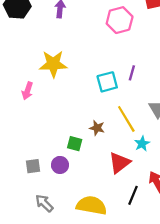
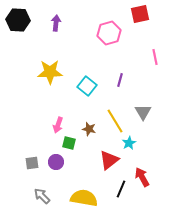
cyan square: (107, 82) -> (87, 86), moved, turned -36
pink arrow: (27, 91) -> (58, 125), moved

